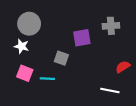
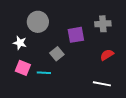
gray circle: (29, 24) -> (38, 22), moved
gray square: (61, 58) -> (57, 54), turned 32
red semicircle: (123, 67) -> (107, 55), moved

